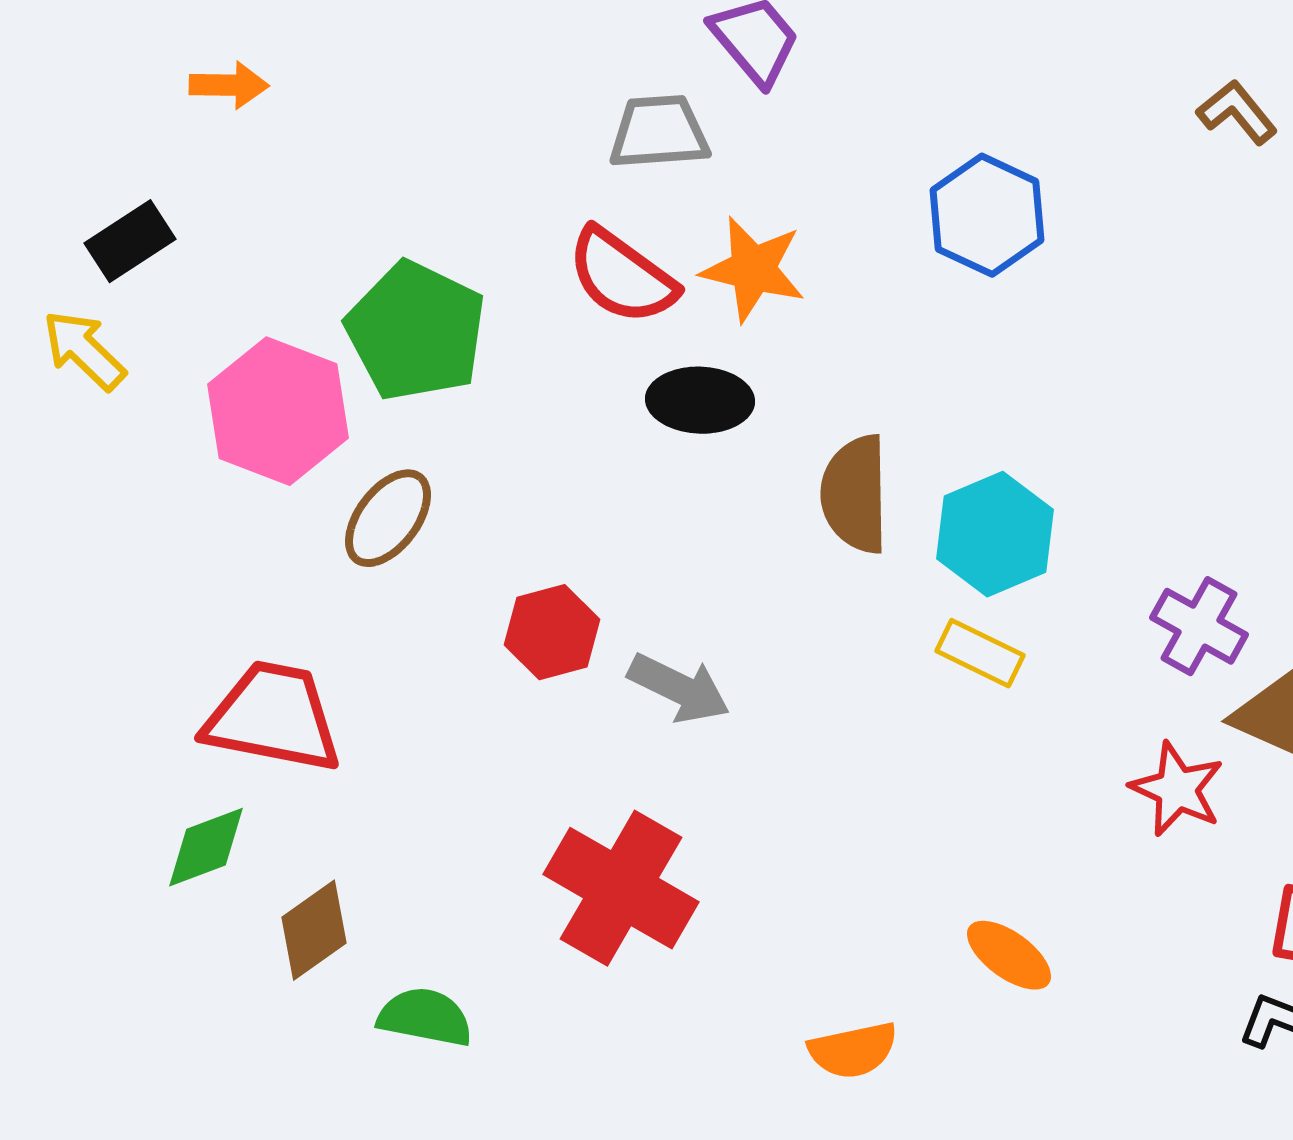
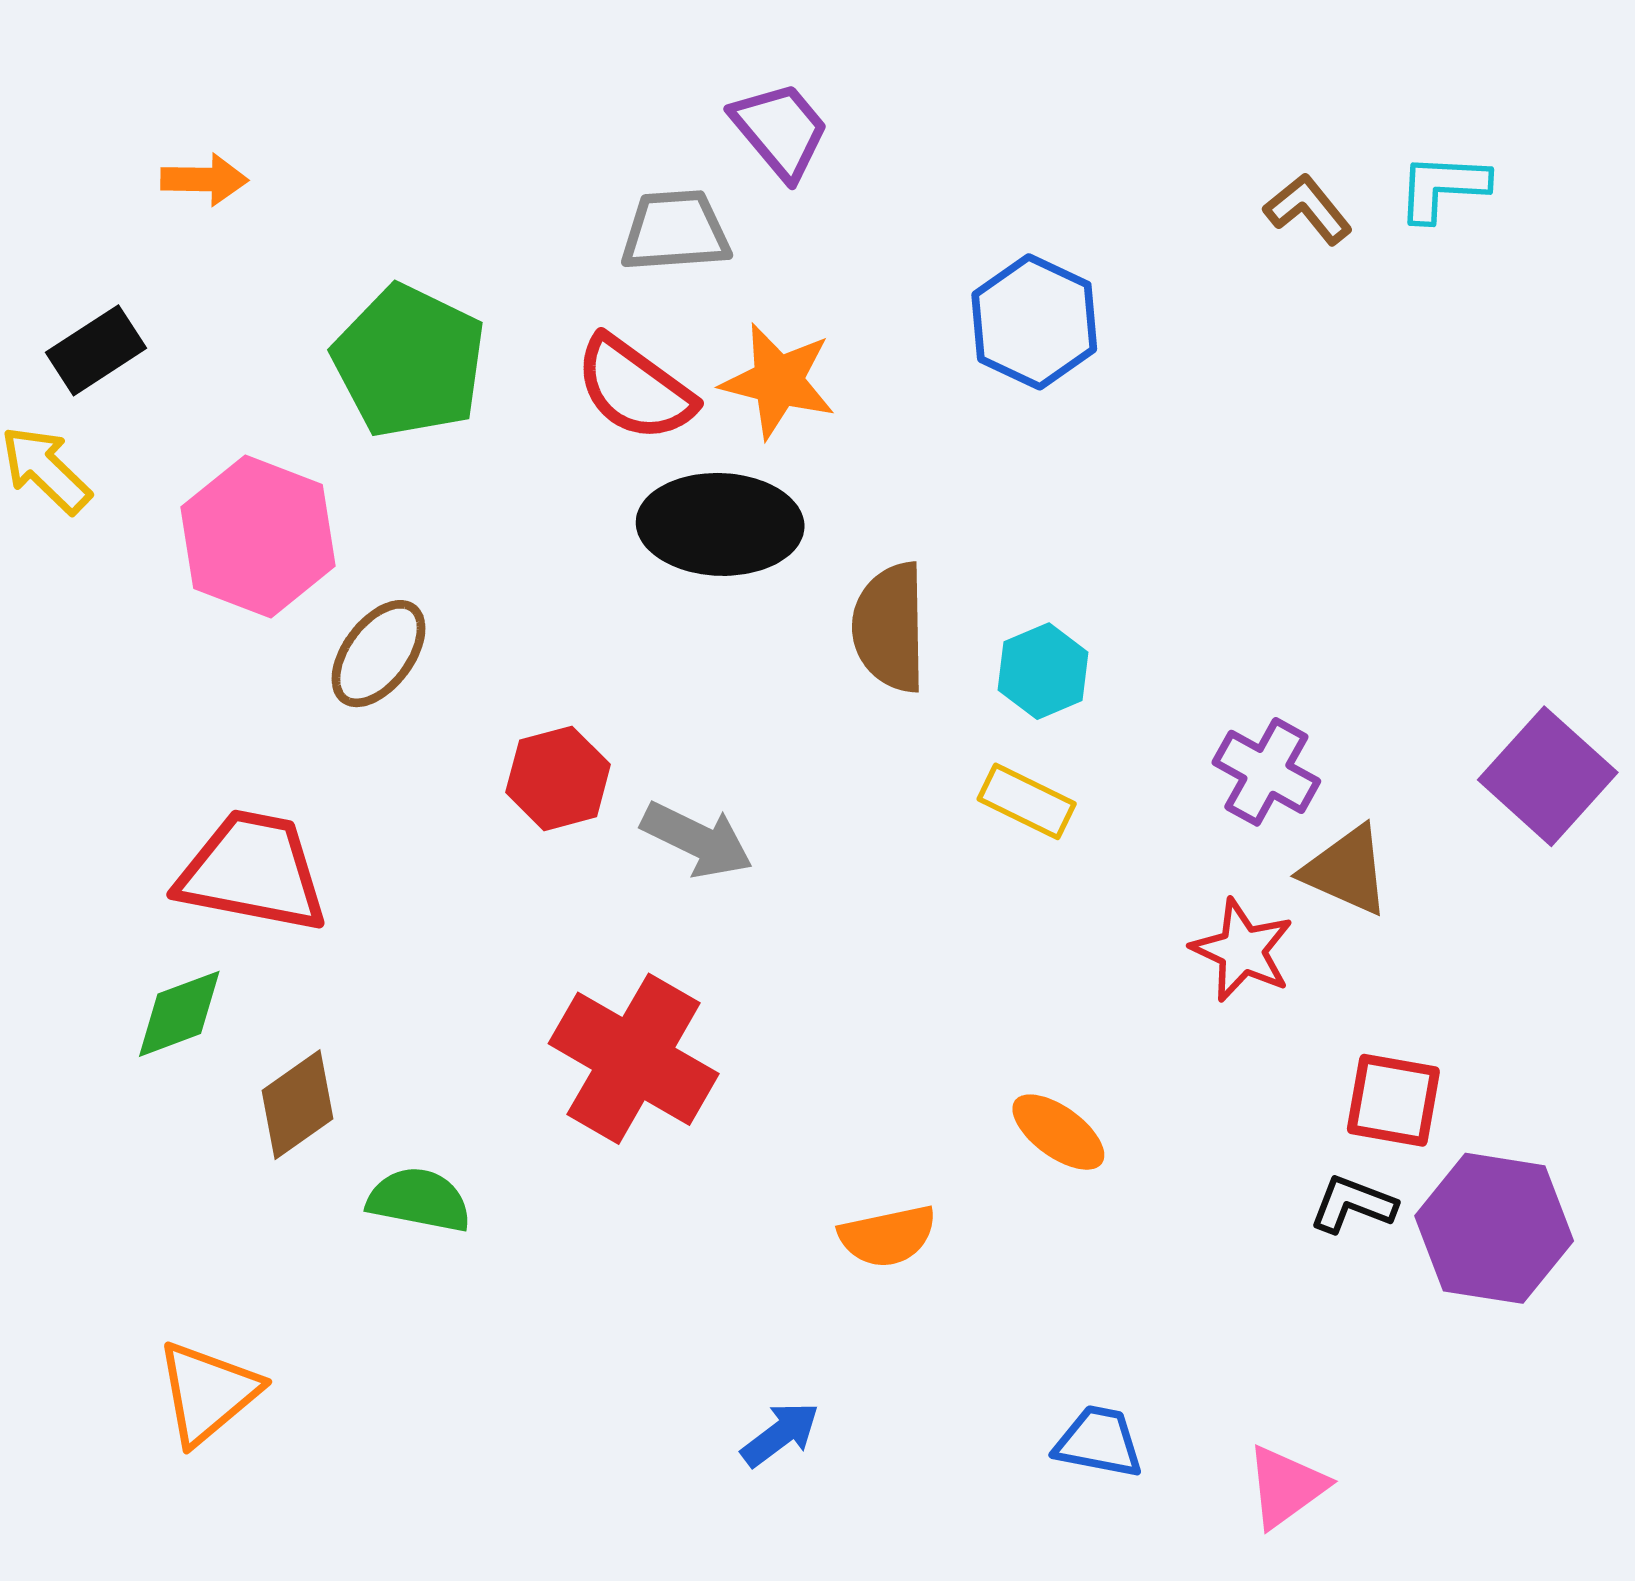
green pentagon: (416, 331) -> (409, 361), moved
black ellipse: (700, 400) -> (720, 524), size x1.4
cyan hexagon: (995, 534) -> (1043, 671), size x0.7

